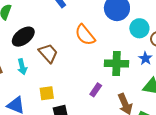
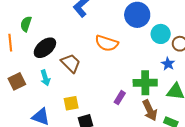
orange semicircle: (85, 35) -> (107, 43), turned -30
green cross: (116, 63) -> (145, 83), moved

